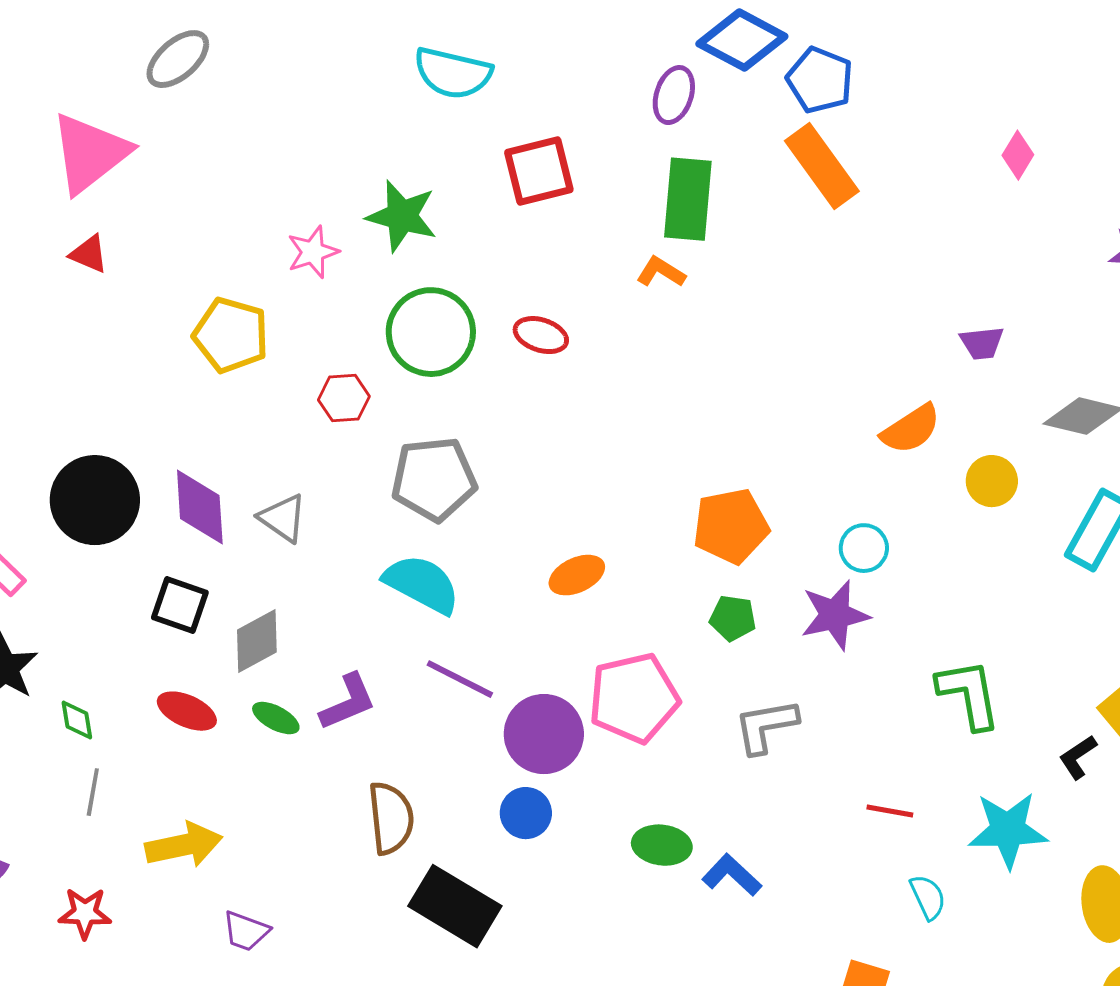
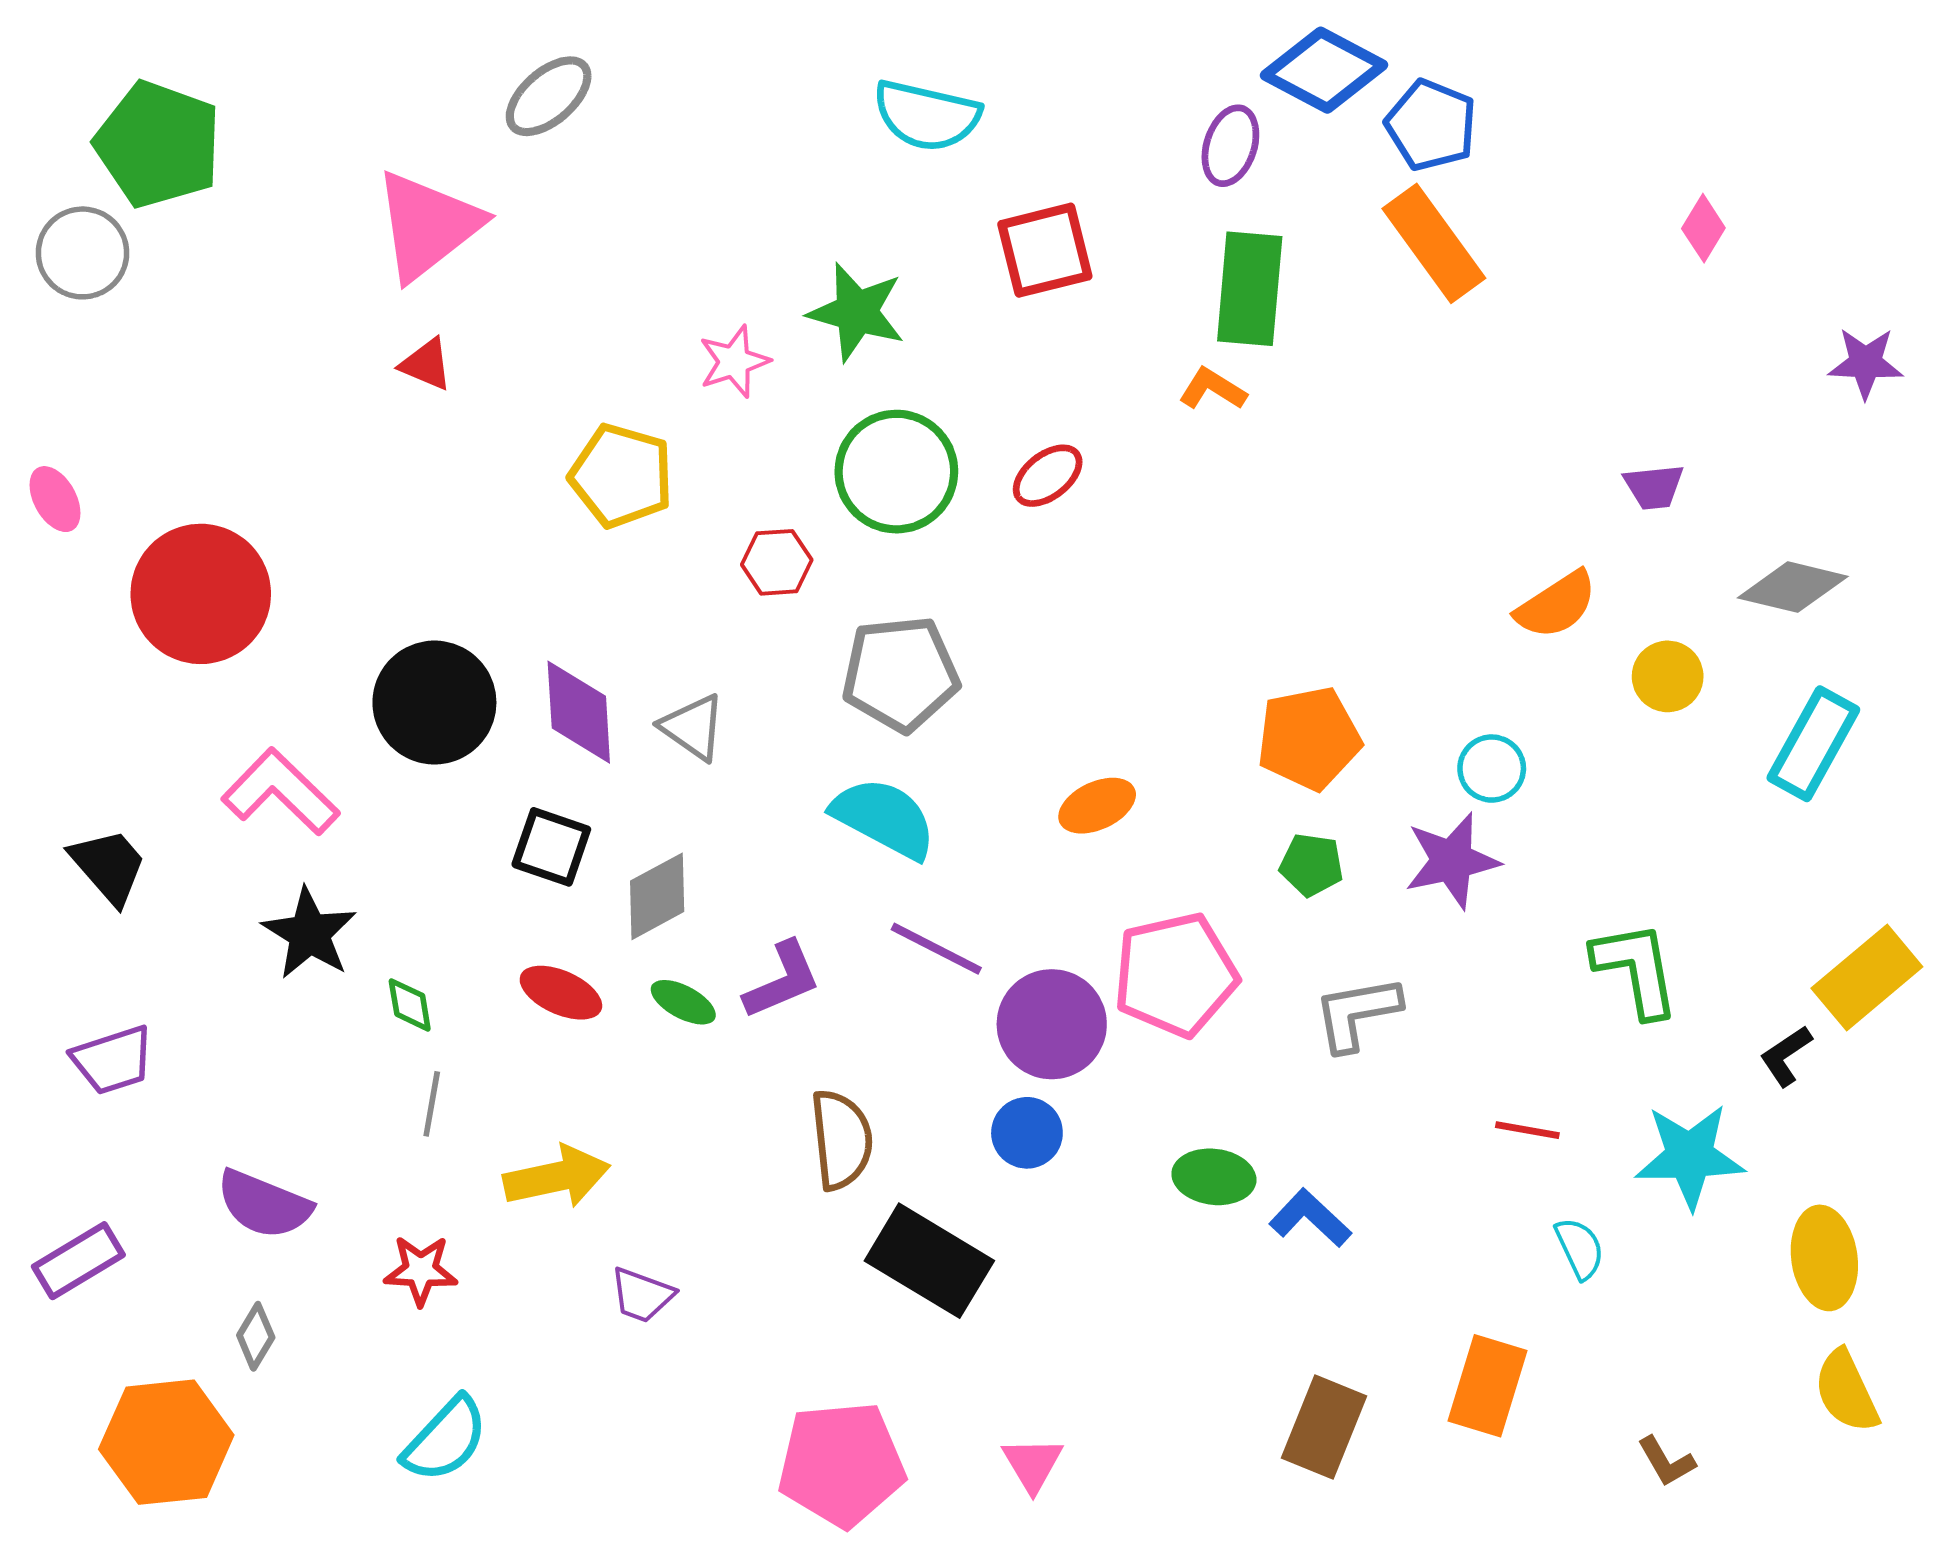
red ellipse: (541, 335) -> (1048, 476), turned -56

